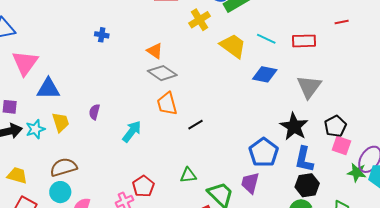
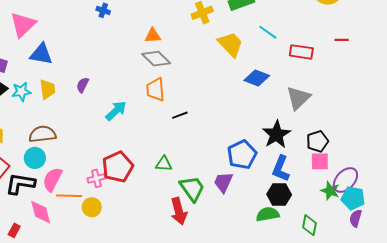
cyan line: (266, 39) -> (268, 32), moved
orange triangle: (155, 51) -> (153, 36), turned -48
pink square: (341, 145) -> (320, 161), turned -30
red pentagon: (143, 186) -> (118, 167), size x1.4

